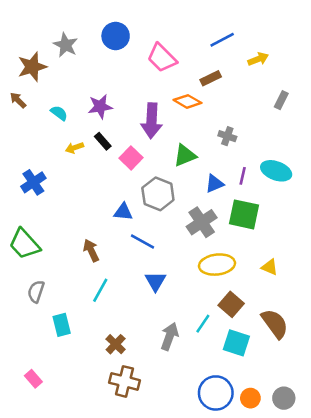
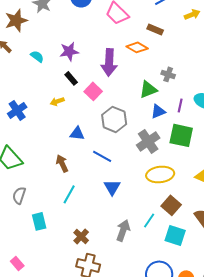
brown rectangle: (211, 78) -> (155, 29), turned 49
yellow arrow: (74, 148) -> (57, 101), moved
green triangle: (185, 155) -> (148, 89), moved
blue triangle: (123, 212) -> (77, 133), moved

